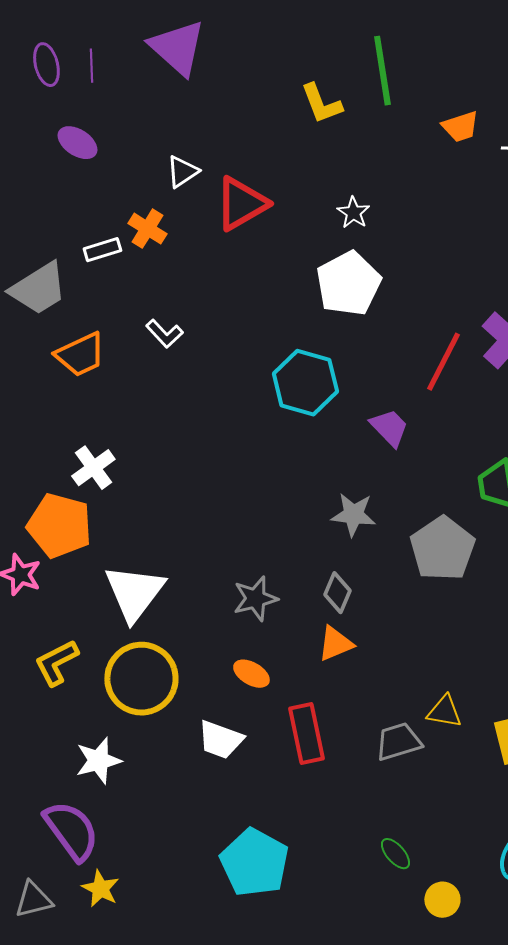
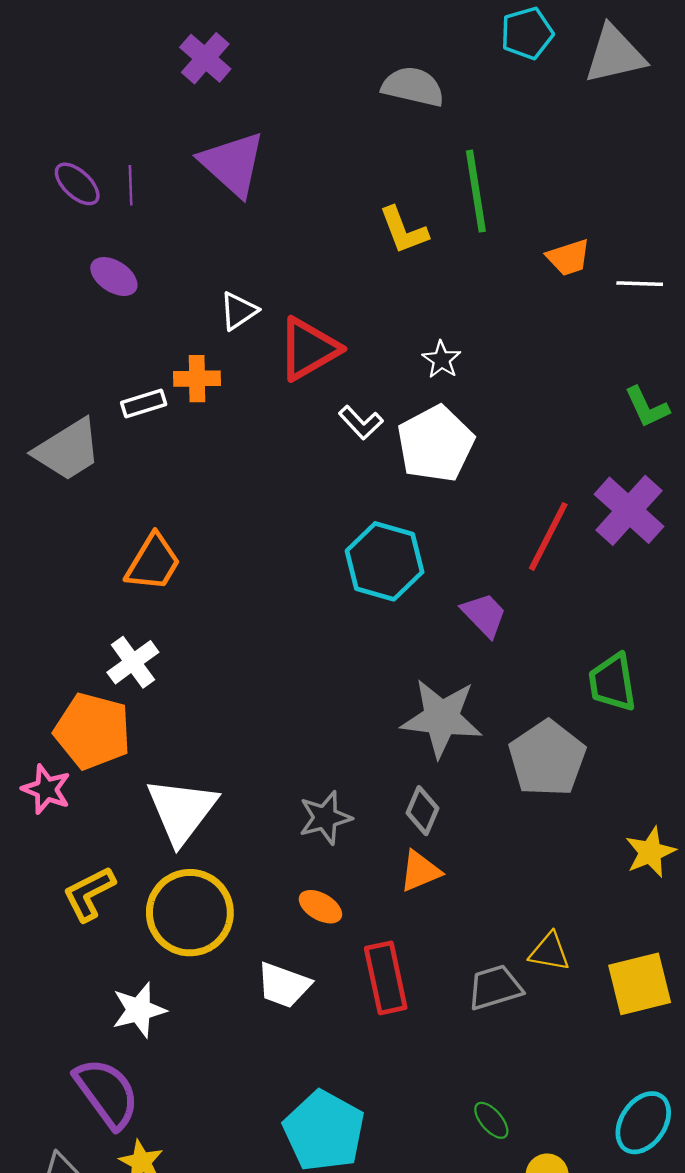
purple ellipse: (46, 65) -> (77, 184), turned -33
orange cross: (147, 229) -> (197, 379), turned -33
white L-shape: (164, 334) -> (361, 422), moved
orange trapezoid: (80, 355) -> (153, 563), moved, turned -34
gray star: (353, 515) -> (441, 718), size x1.5

